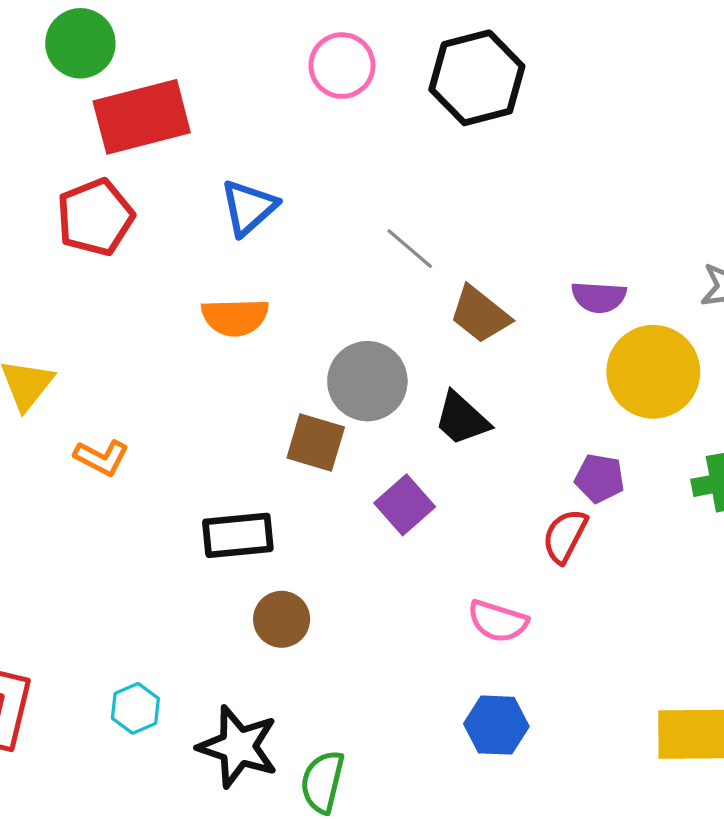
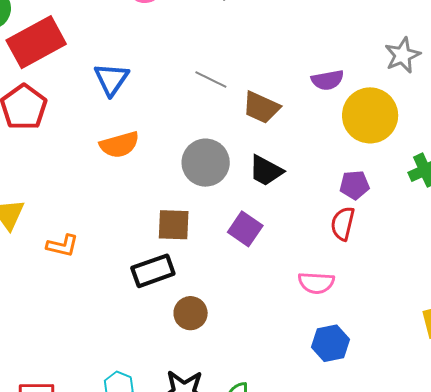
brown square: (316, 442) -> (174, 225), moved

